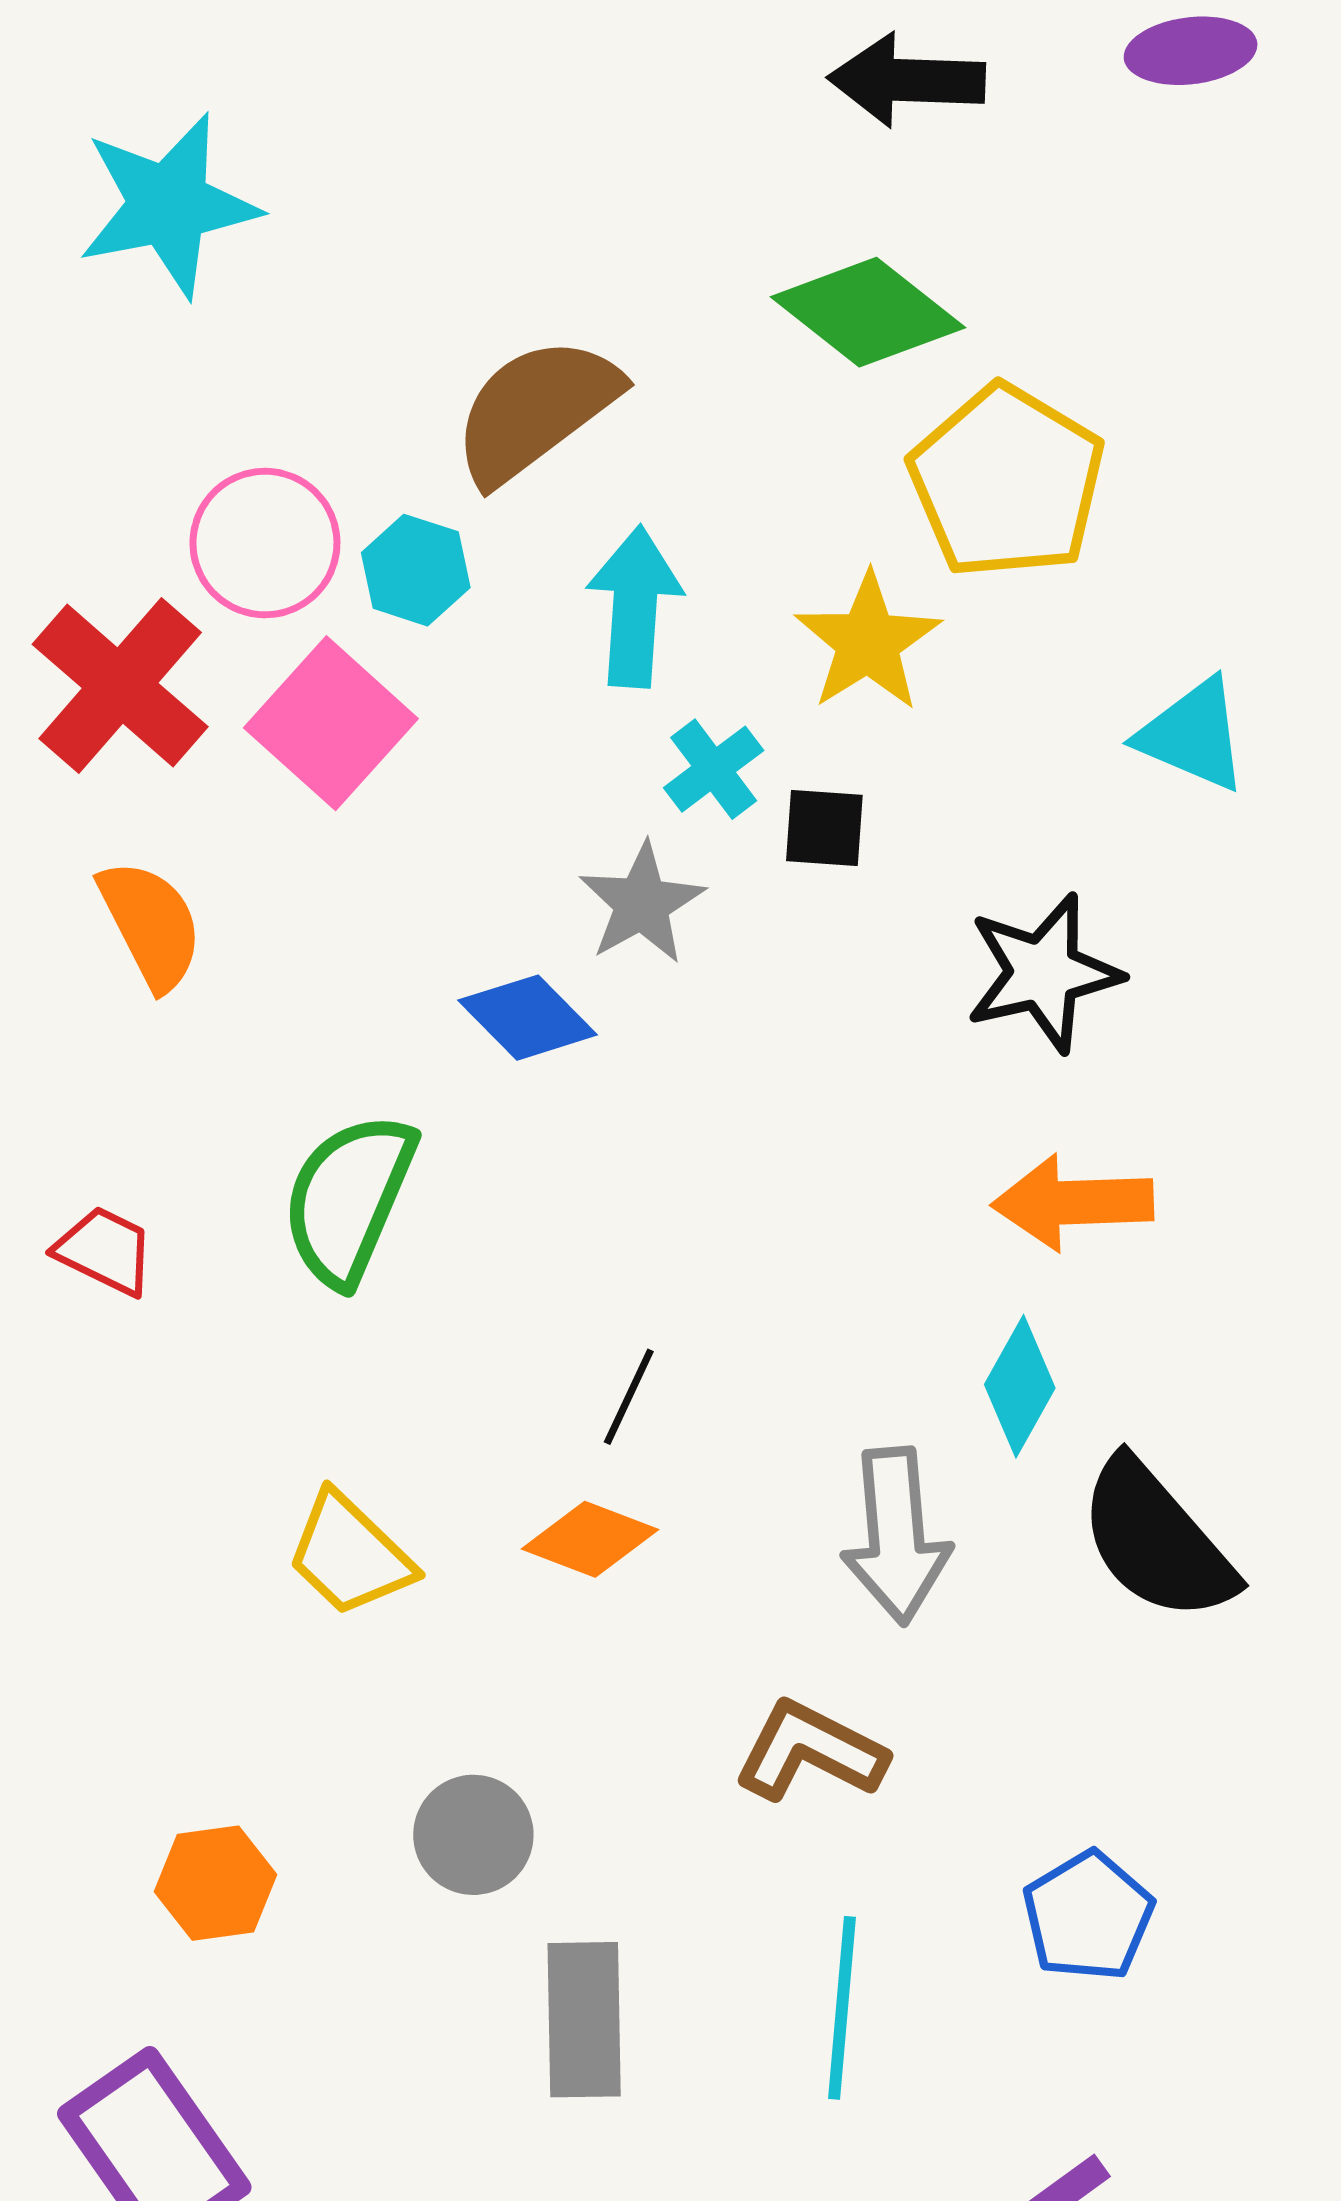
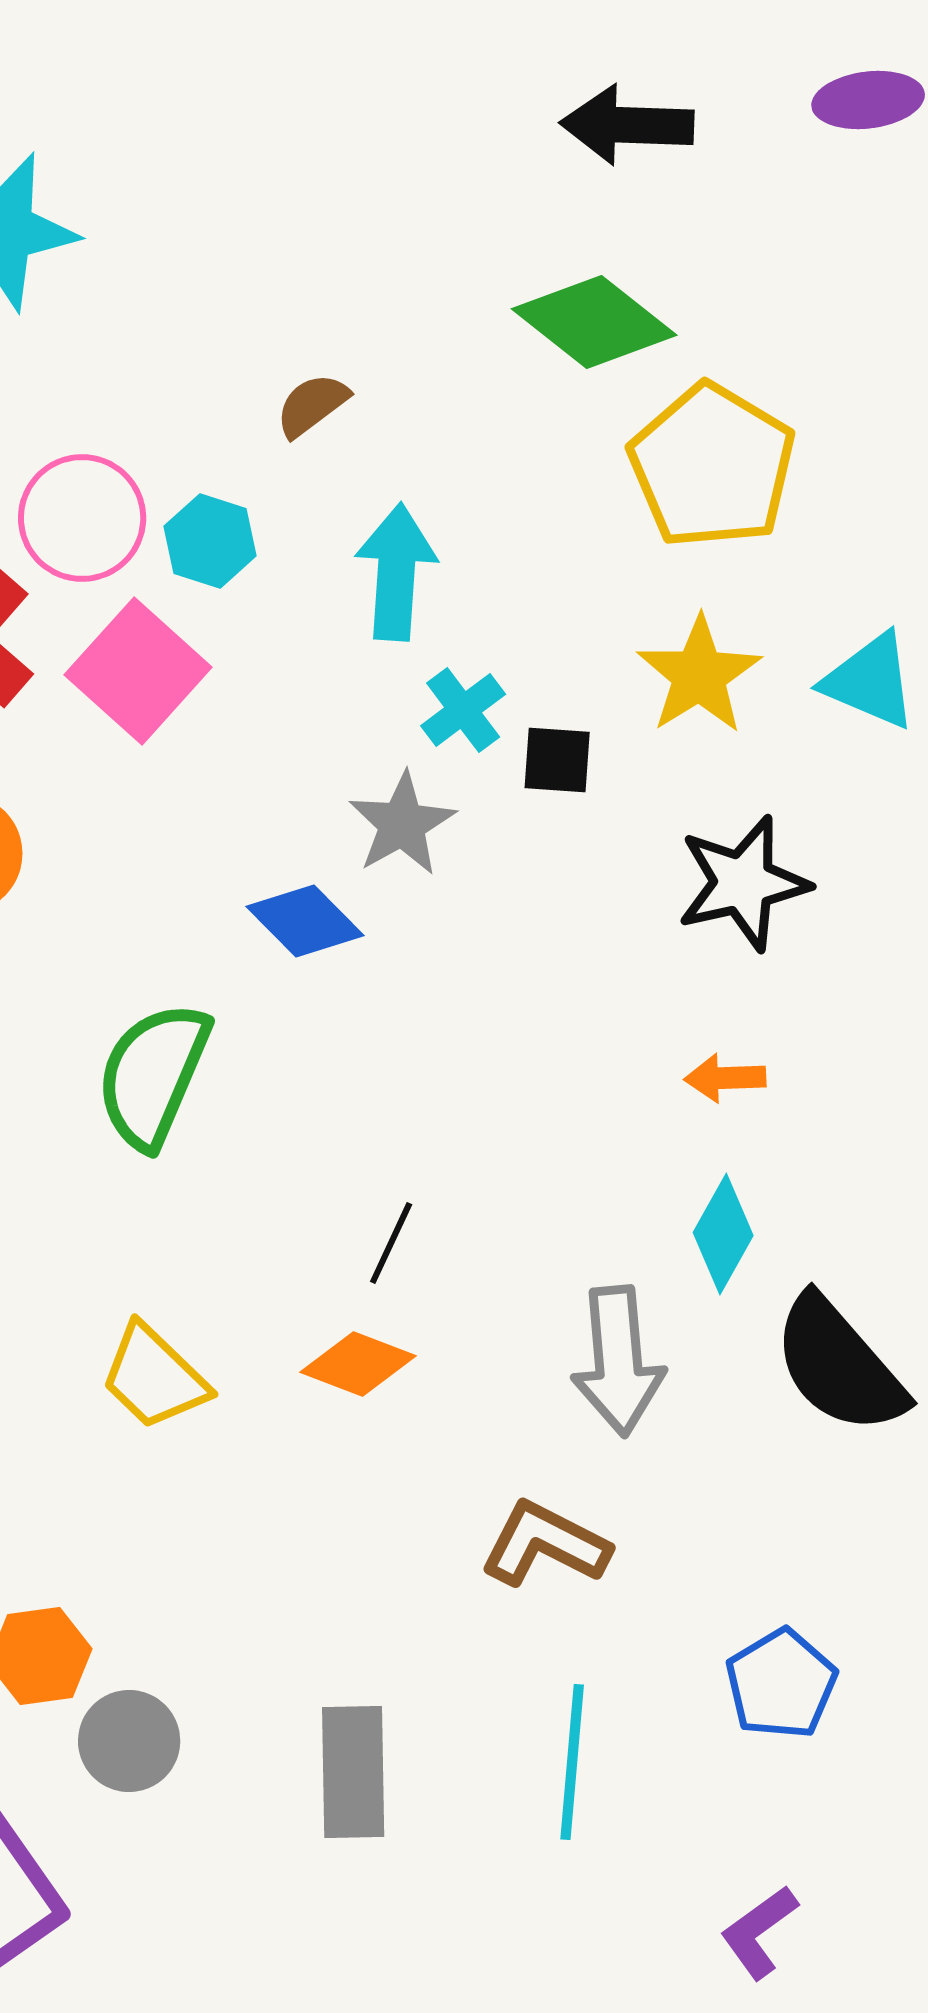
brown semicircle: (536, 410) -> (312, 405), size x0.5
yellow star: (868, 642) -> (699, 675), moved
orange arrow: (1073, 1202) -> (725, 1078), moved, size x0.6
gray circle: (473, 1835) -> (129, 1741), moved

